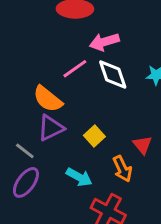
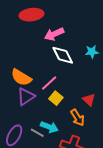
pink line: (75, 69) -> (49, 83), moved
gray line: (25, 151) -> (37, 133), moved

